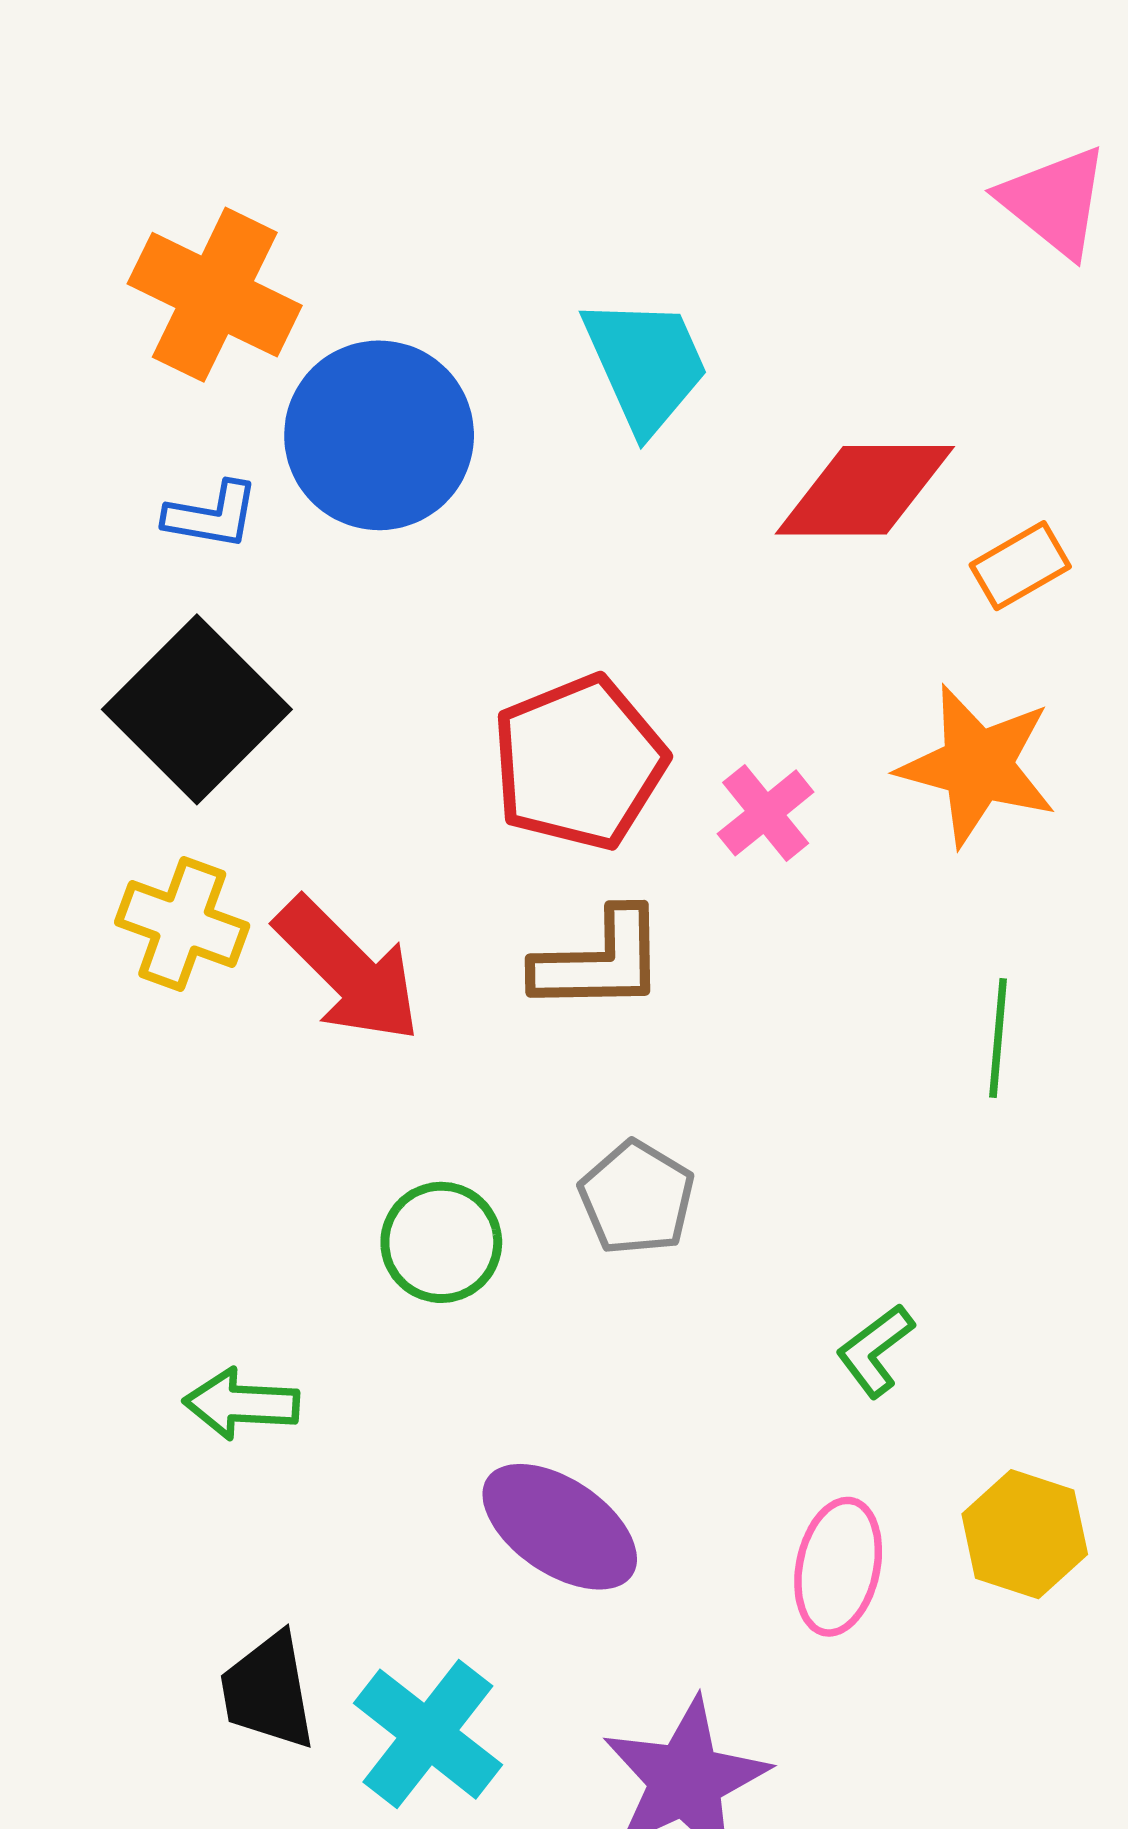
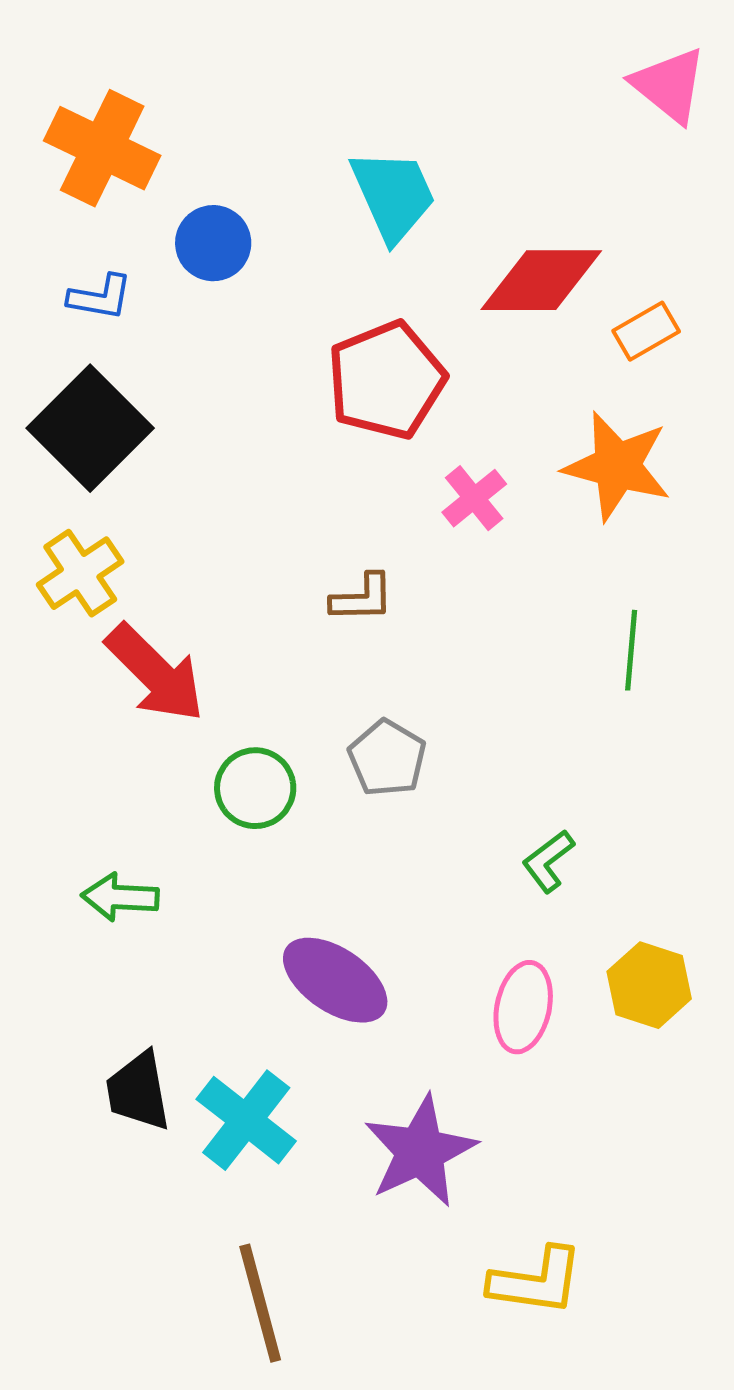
blue circle: (379, 435) -> (213, 243), size x0.6
red pentagon: (579, 763) -> (386, 380), moved
yellow cross: (182, 924) -> (80, 573), turned 36
brown L-shape: (600, 961) -> (362, 598), size x0.7
red arrow: (348, 970) -> (155, 673), moved

